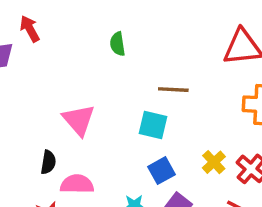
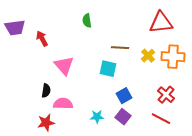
red arrow: (30, 29) -> (42, 39), moved
yellow cross: (214, 162) -> (148, 56), moved
blue square: (161, 171) -> (124, 96), moved

